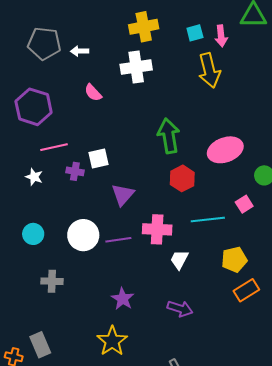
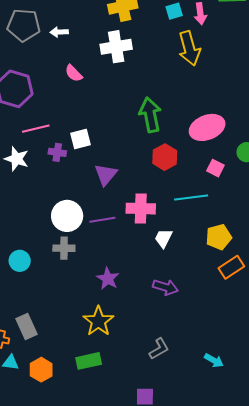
white star: (34, 177) -> (17, 159), size x1.4
pink square: (244, 204) -> (215, 168), moved, turned -30
cyan circle: (33, 234) -> (20, 261), moved
gray cross: (52, 281) -> (64, 248), moved

